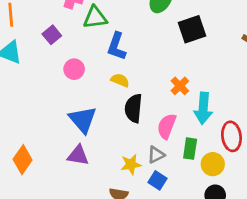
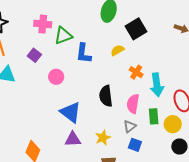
yellow semicircle: (120, 80) -> (117, 50), moved, turned -40
yellow star: (131, 164) -> (103, 138), moved

